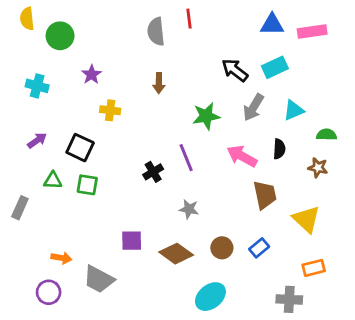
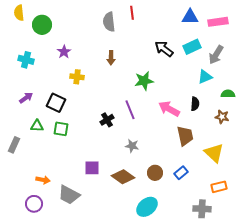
gray arrow: (253, 107) -> (216, 55), moved

